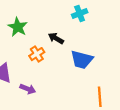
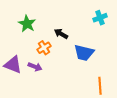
cyan cross: (80, 13) -> (100, 18), moved
purple arrow: (28, 89) -> (35, 67), moved

